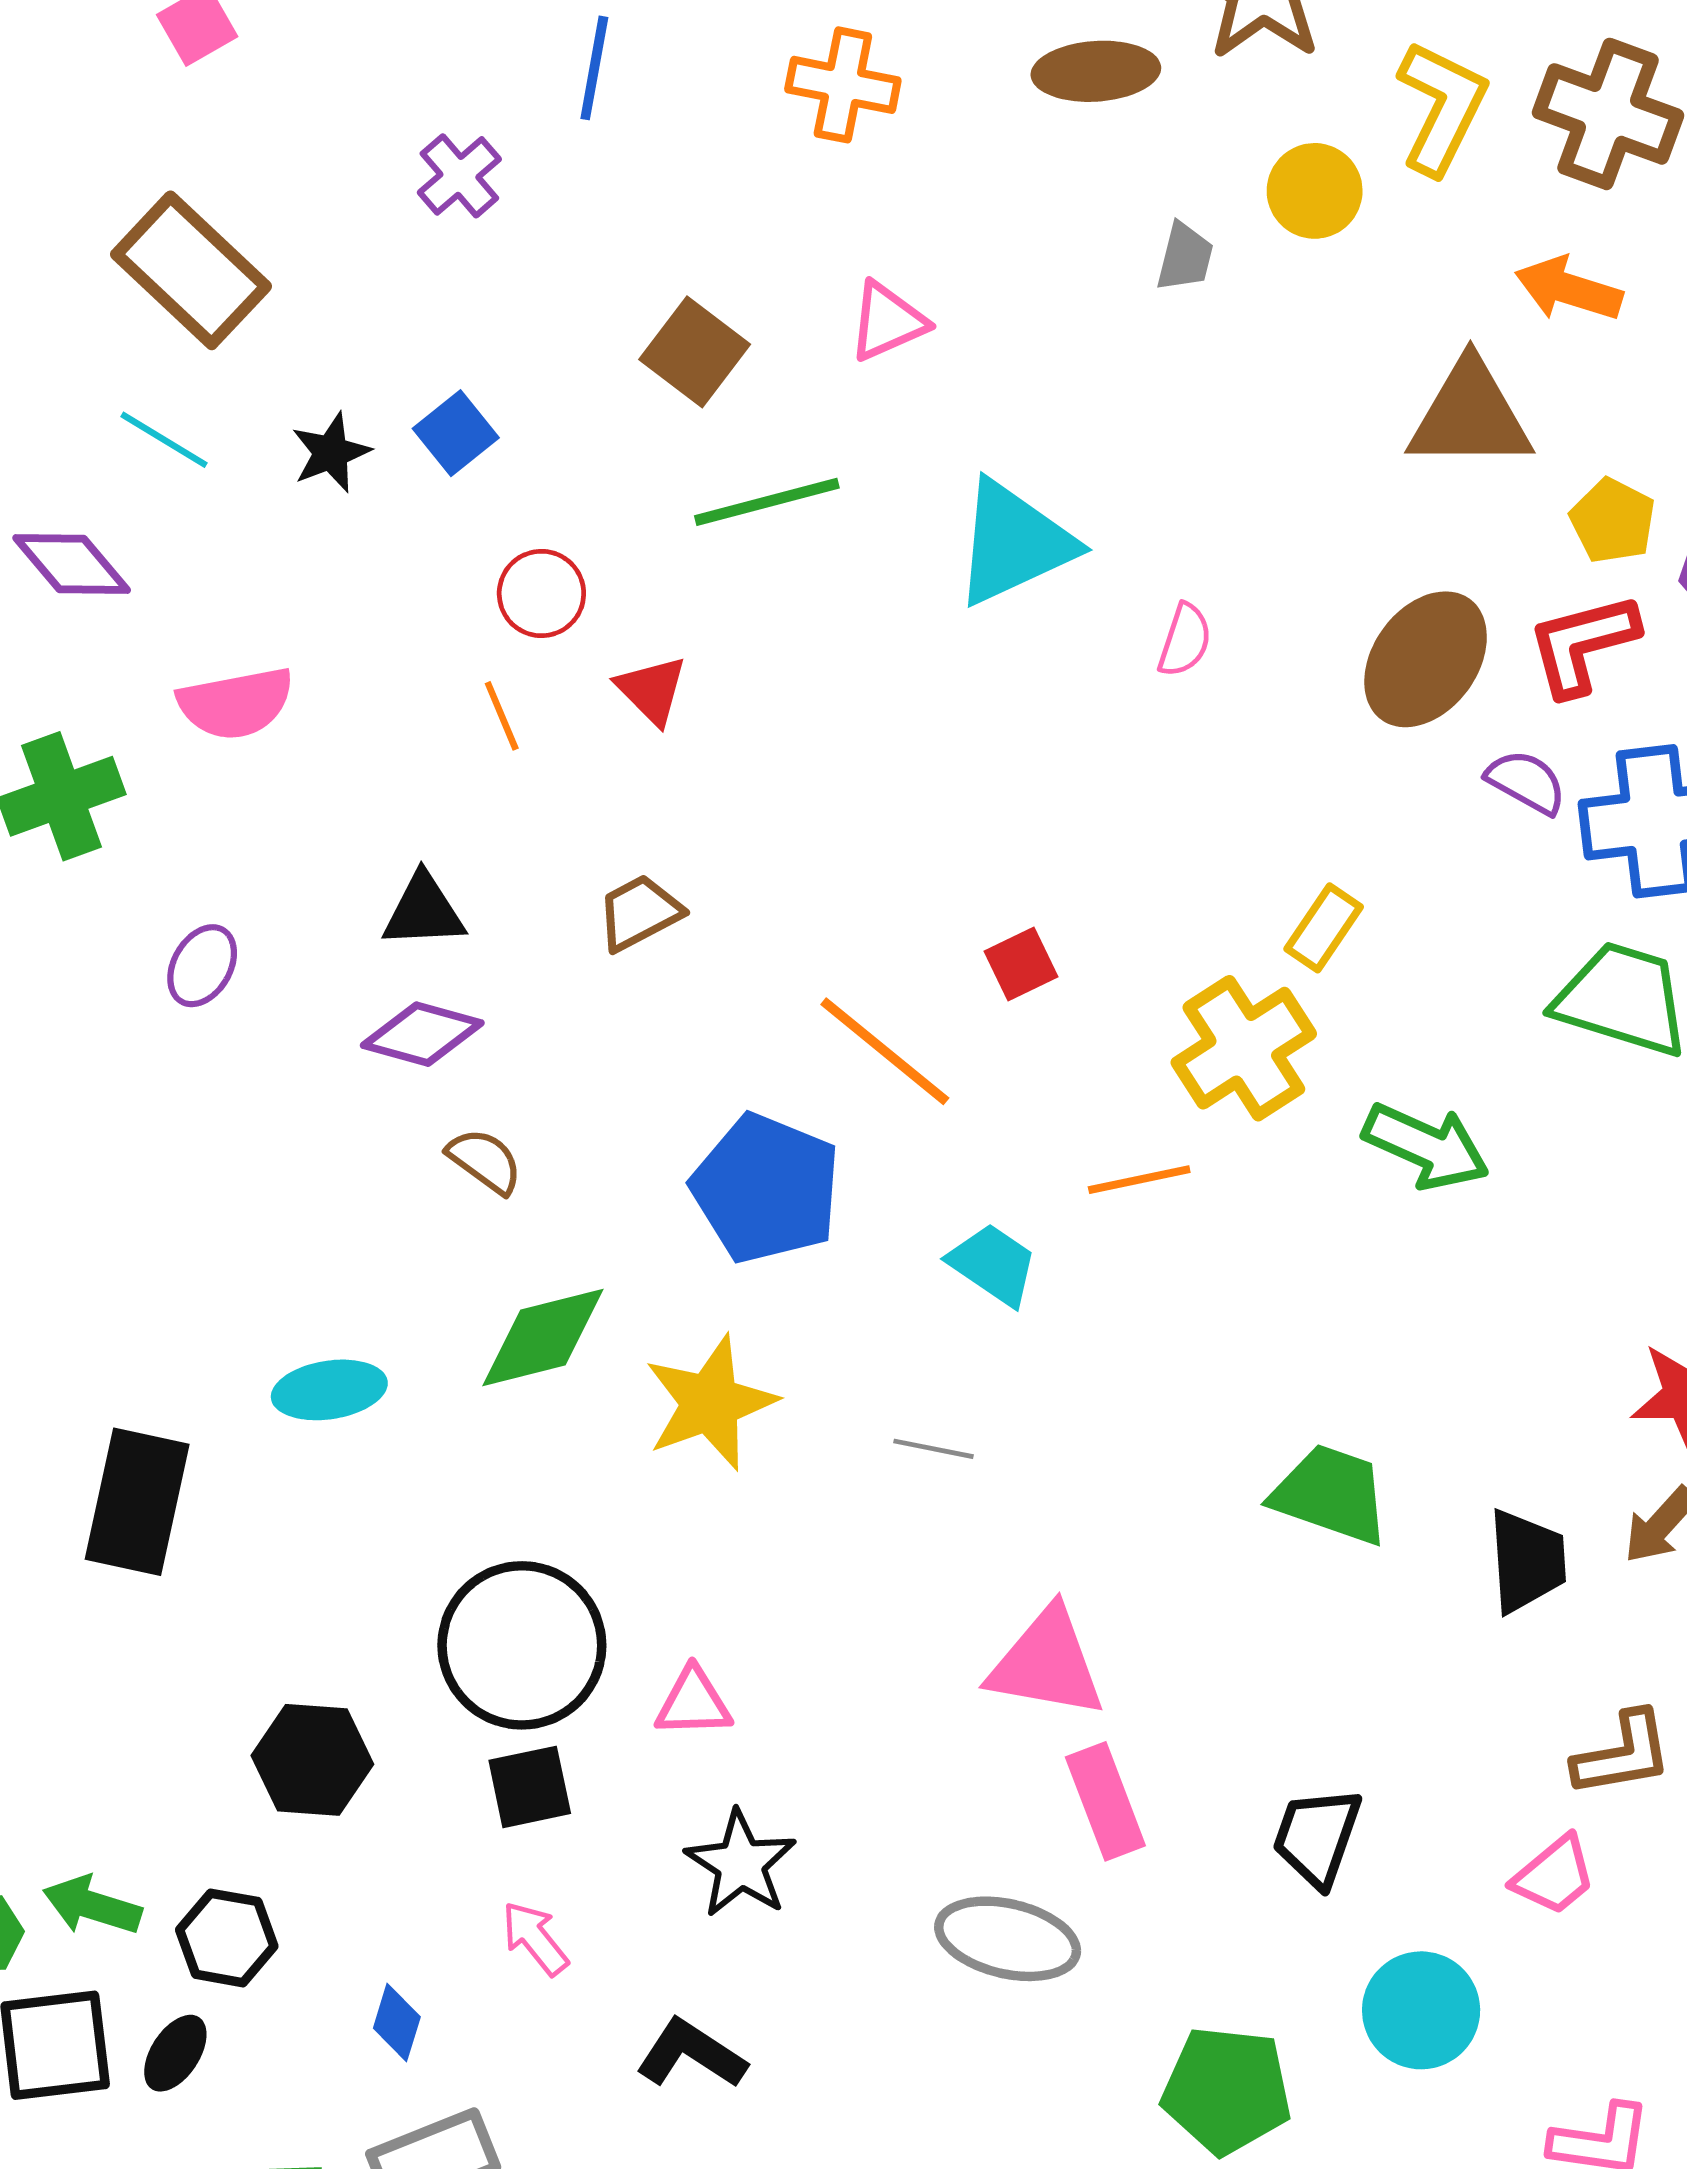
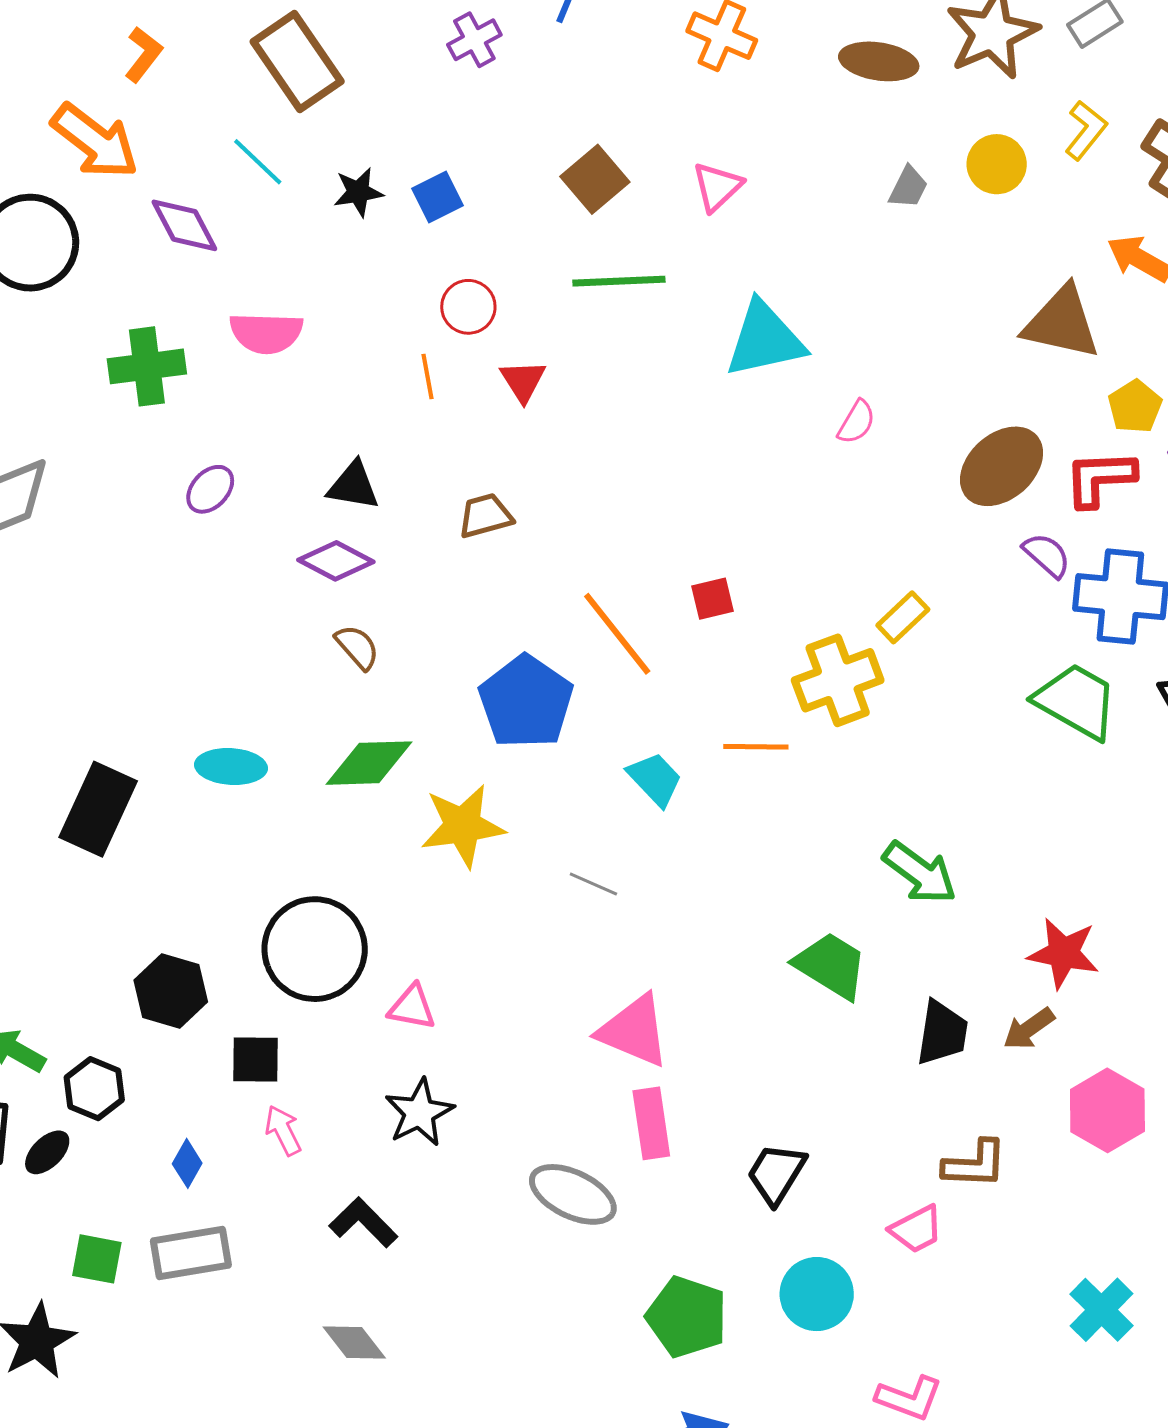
yellow L-shape: (1442, 107) -> (1086, 130), size x0.7
pink triangle: (887, 321) -> (717, 187), turned -32
green arrow: (1426, 1146) -> (920, 873), moved
black square: (530, 1787) -> (255, 1059), moved

